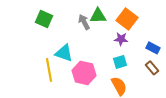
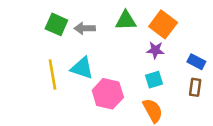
gray arrow: (84, 22) -> (85, 28), moved, turned -63
brown rectangle: (152, 68) -> (195, 87), turned 48
yellow line: (49, 70) -> (53, 74), moved

